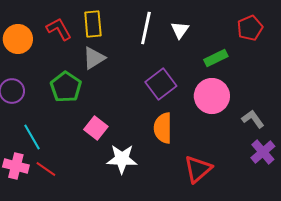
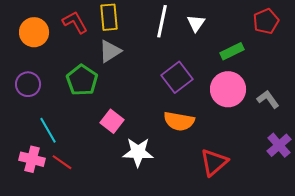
gray L-shape: (253, 119) -> (268, 99), moved
orange semicircle: (163, 128) -> (179, 121), turned -80

